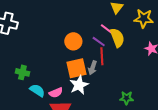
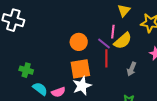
pink line: (107, 29) -> (113, 32), turned 56
yellow semicircle: (117, 38) -> (123, 41), turned 66
gray arrow: (93, 68) -> (132, 69), moved

